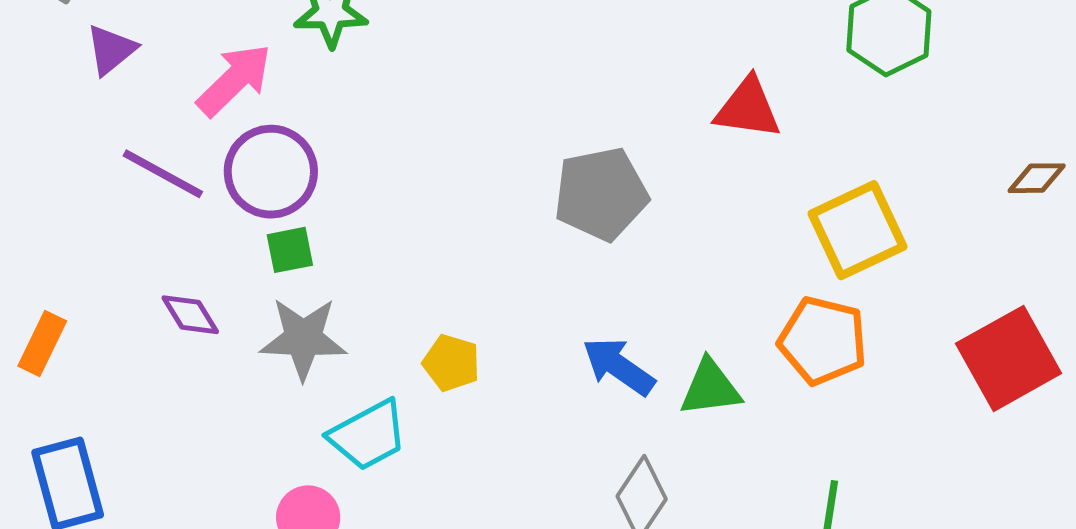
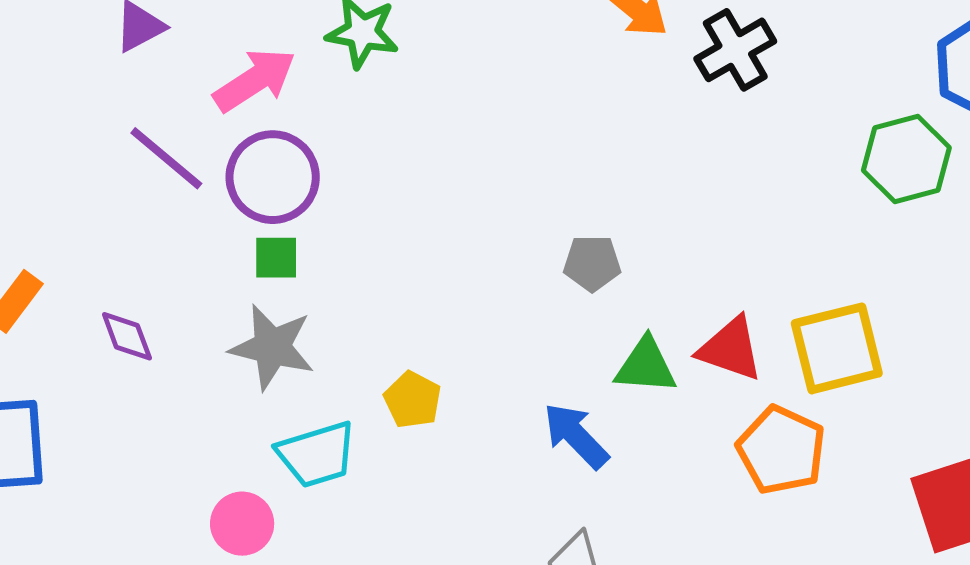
red triangle: (748, 108) -> (730, 349), moved
gray pentagon: (601, 194) -> (592, 263), size x0.6
purple diamond: (190, 315) -> (127, 336), moved
green triangle: (710, 388) -> (646, 366), moved

